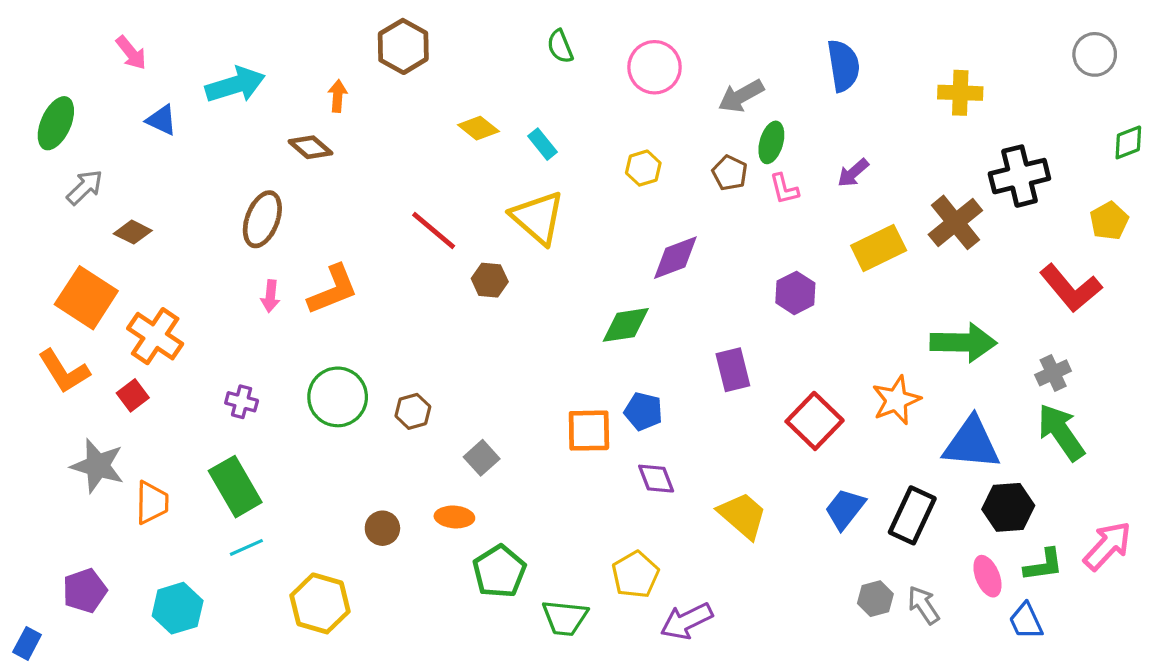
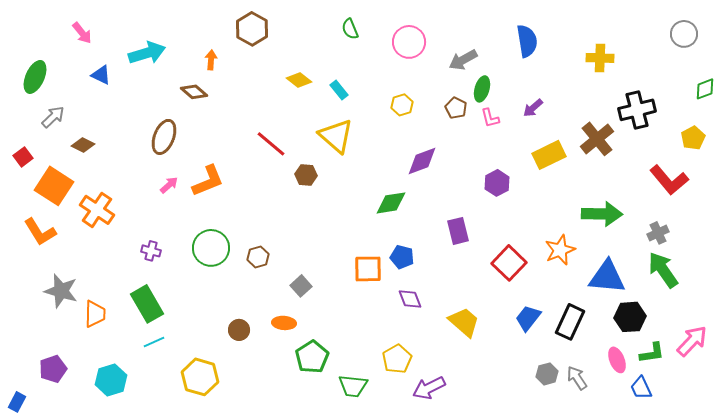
pink arrow: (270, 296) -> (169, 185), turned -138
red square: (133, 395) -> (23, 157), moved

